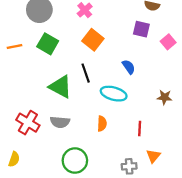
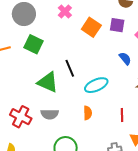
orange square: (93, 40) -> (91, 27), moved
blue semicircle: (129, 67) -> (125, 59), moved
cyan ellipse: (114, 94) -> (96, 85), turned -35

